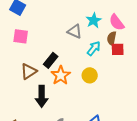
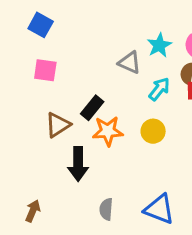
orange star: (61, 75) -> (108, 131), turned 30

